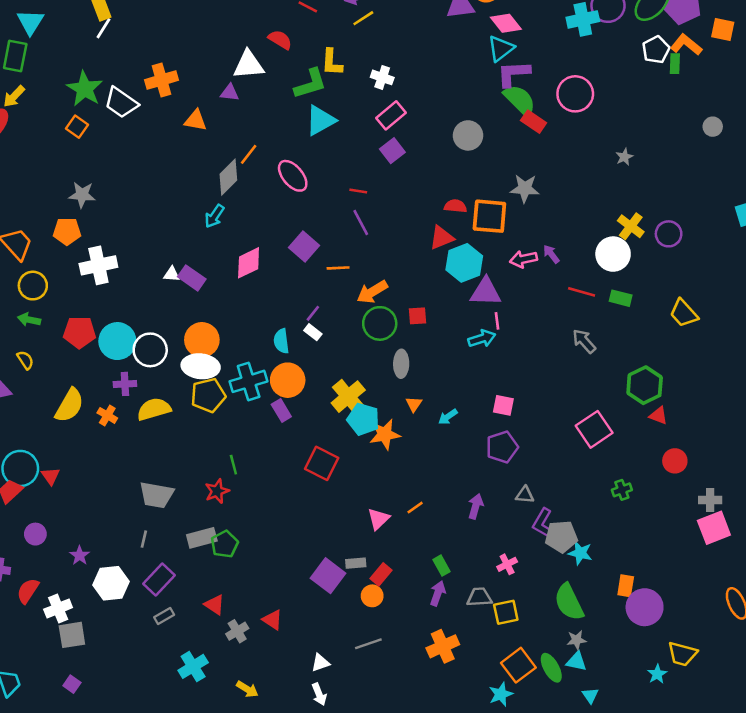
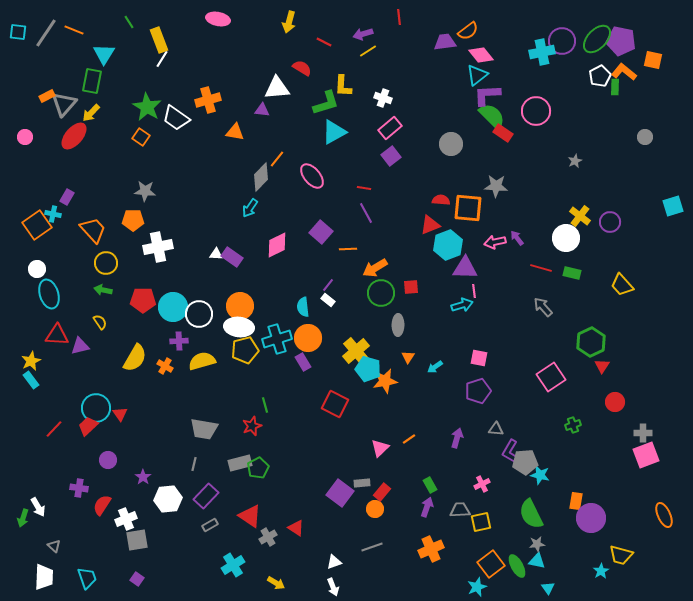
red triangle: (658, 415) -> (602, 366), turned 42
red triangle: (214, 605) -> (250, 516), size x1.4

